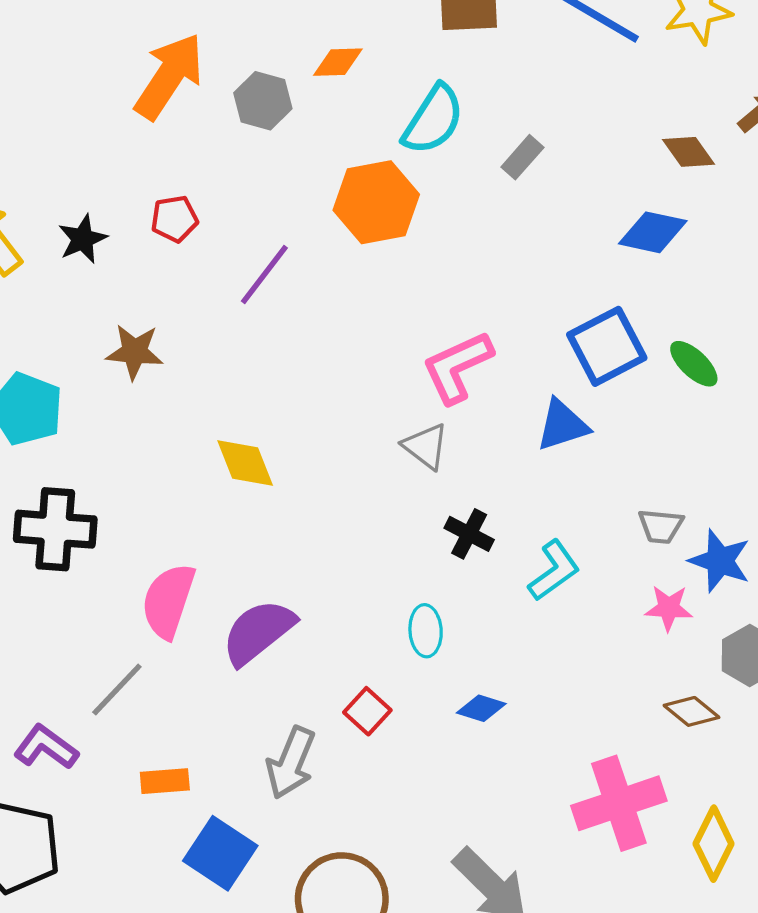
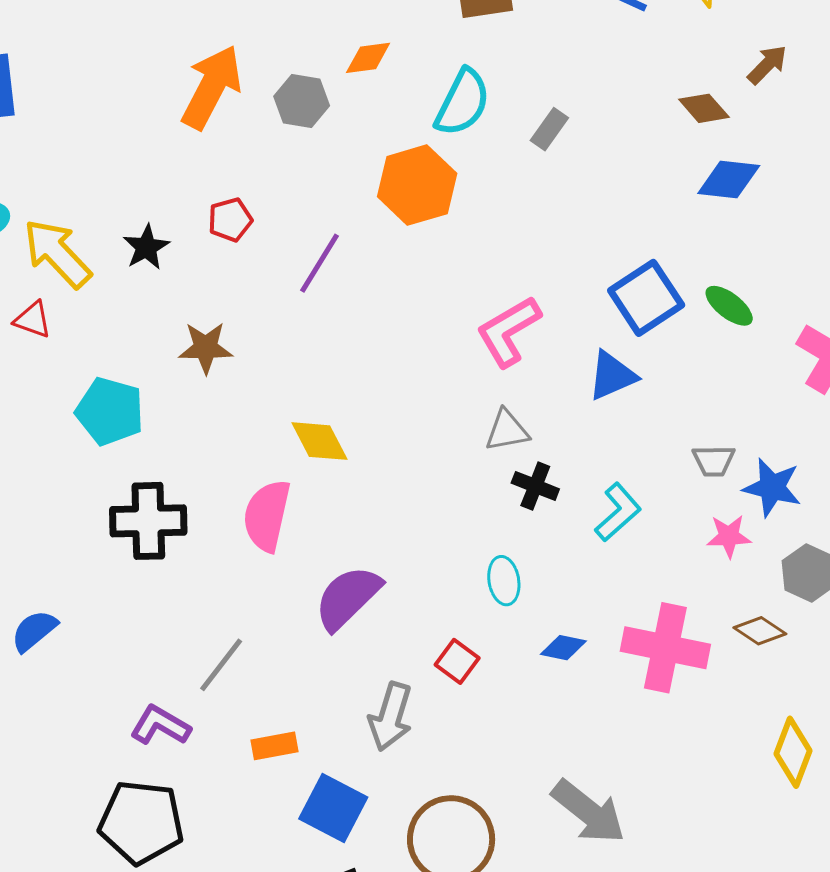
blue diamond: (653, 232) -> (729, 179), moved
gray triangle: (426, 446) -> (507, 431), moved, turned -42
pink semicircle: (168, 601) -> (267, 516), moved
pink cross: (619, 803) -> (665, 648), moved, turned 36

